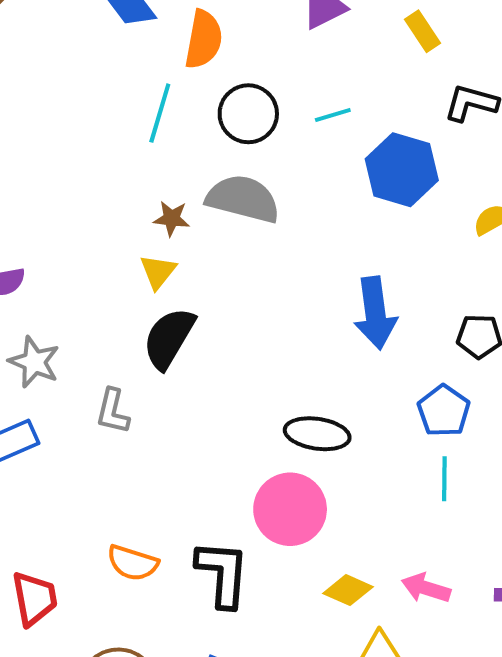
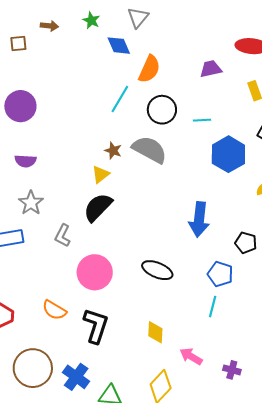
blue pentagon: (444, 411) -> (220, 274), turned -30
pink circle: (290, 509) -> (95, 272), moved
yellow diamond: (348, 590) -> (155, 332), moved, turned 55

